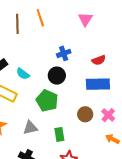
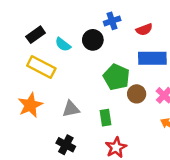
red semicircle: (99, 60) -> (144, 30), moved
black circle: (57, 76) -> (93, 40), moved
green pentagon: (47, 101) -> (116, 77), moved

